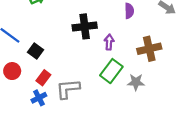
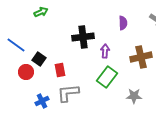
red circle: (12, 71) -> (26, 72), moved
red rectangle: (43, 78) -> (60, 70), moved, turned -48
gray star: (136, 82) -> (134, 96), moved

